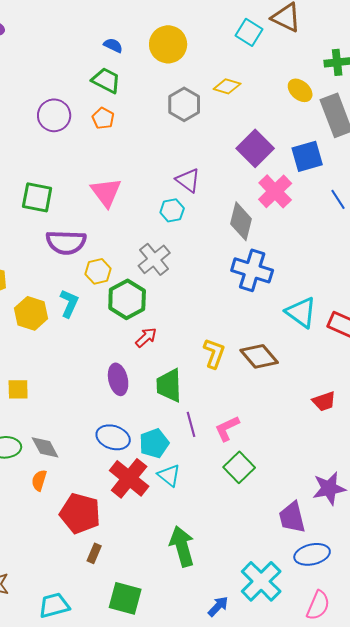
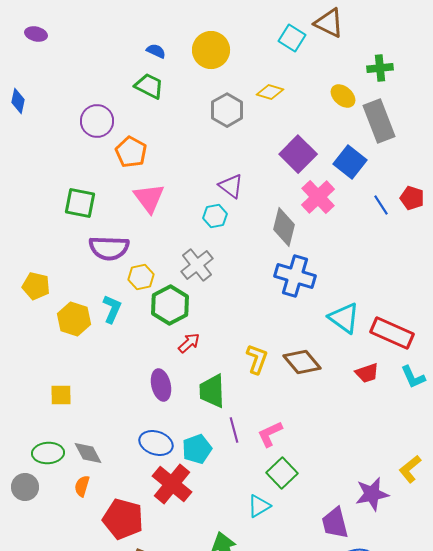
orange pentagon: (103, 118) -> (131, 152), moved, size x1.4
blue square: (307, 156) -> (350, 162), turned -36
red trapezoid: (324, 401) -> (367, 373), moved
cyan triangle: (169, 475) -> (259, 506), moved, turned 50

